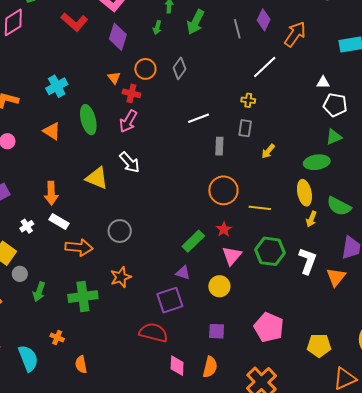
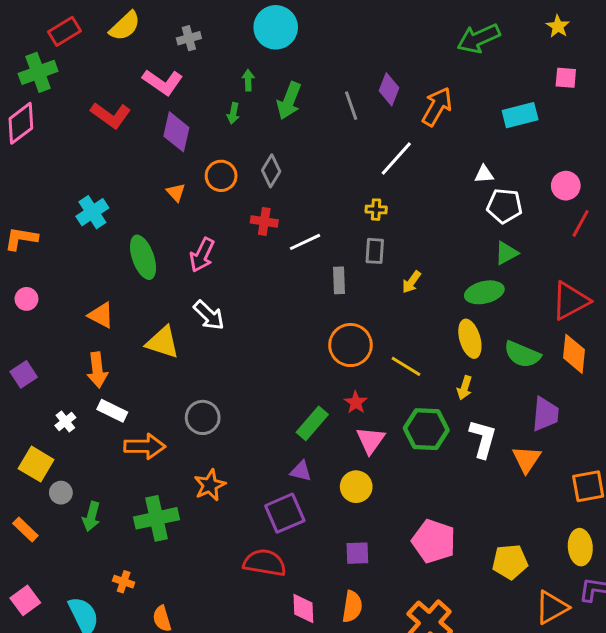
red cross: (131, 93) -> (264, 221), moved
orange triangle: (52, 131) -> (101, 315), moved
yellow line: (260, 208) -> (406, 366), turned 30
yellow arrow: (311, 219) -> (465, 388), moved

